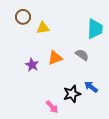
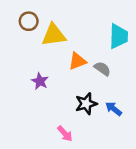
yellow triangle: (43, 28) -> (54, 35), size x1.5
orange triangle: (55, 58) -> (77, 61), moved
black star: (72, 94) -> (86, 104), moved

